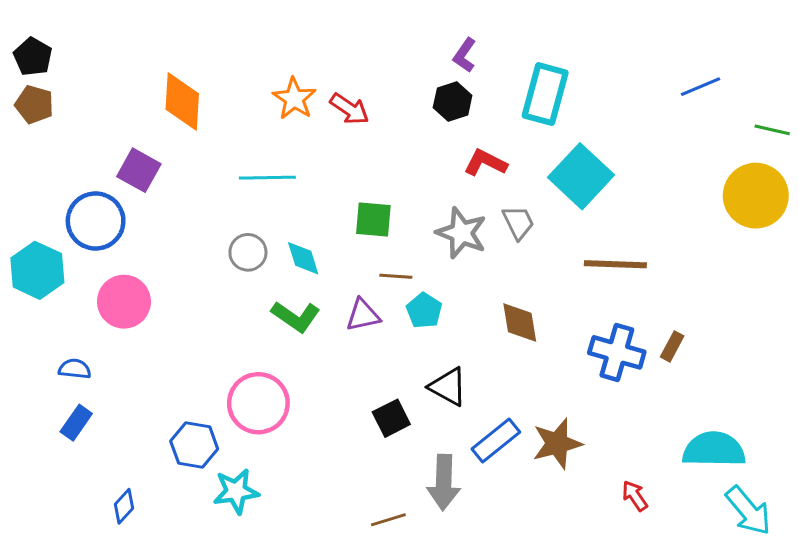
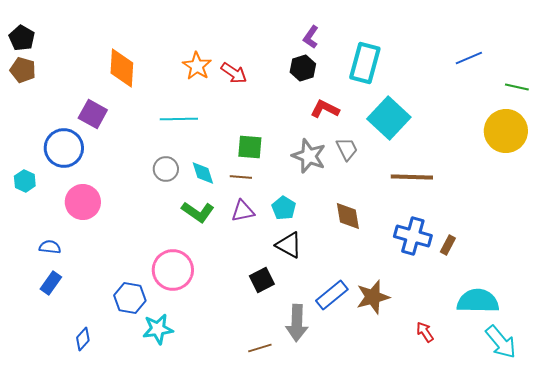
cyan hexagon: (37, 270) -> (25, 181), size x0.6
brown line: (396, 276) -> (241, 177), moved
brown rectangle: (672, 346) -> (448, 245), moved
black triangle: (448, 387) -> (289, 245), moved

